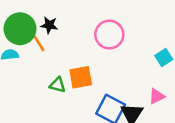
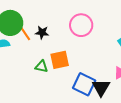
black star: (49, 25) -> (42, 32), moved

